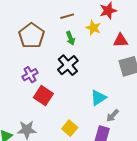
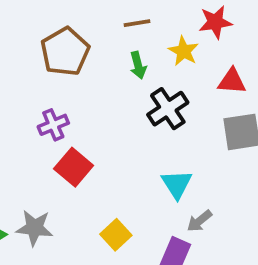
black cross: (68, 65) -> (168, 109), moved
cyan triangle: (98, 98) -> (177, 184), turned -36

